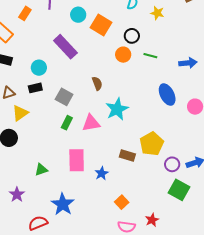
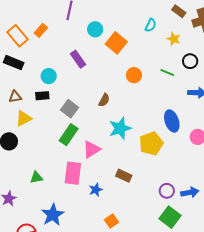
orange rectangle: (25, 13) -> (41, 30), moved
black circle: (132, 36) -> (190, 61), moved
purple rectangle: (65, 47) -> (78, 59), size x0.7
green line: (150, 56) -> (167, 73), moved
brown semicircle: (97, 83) -> (104, 100), turned 40
green rectangle: (67, 123) -> (69, 135), size x1.5
pink triangle: (91, 123) -> (92, 149), moved, turned -30
yellow pentagon: (152, 144) -> (151, 144), moved

